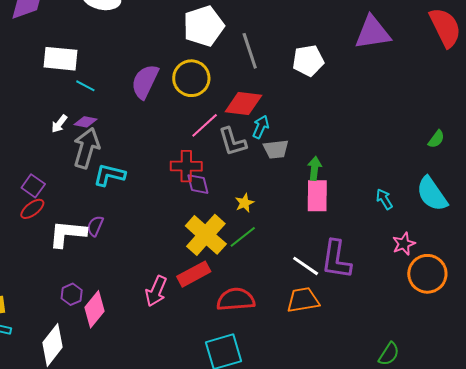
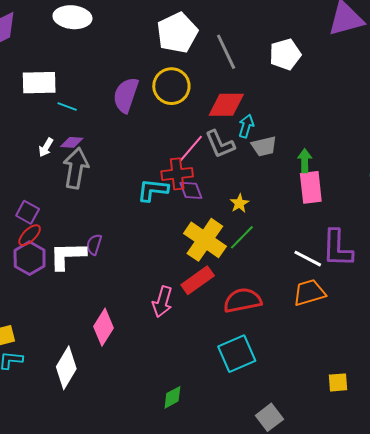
pink line: (205, 125) -> (191, 148), moved
cyan L-shape: (109, 175) -> (153, 190), moved
purple hexagon: (72, 294) -> (30, 258), moved, size x1.5

